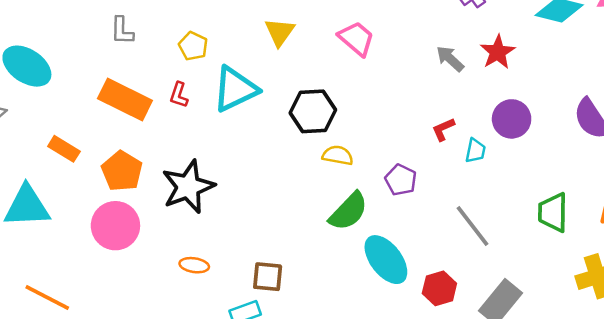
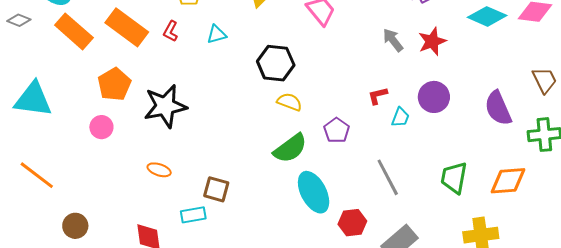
cyan triangle: (235, 89) -> (217, 34), size x0.5
orange rectangle: (64, 149) -> (74, 31), moved, size x1.5
pink circle: (115, 226) -> (101, 127), size x0.6

